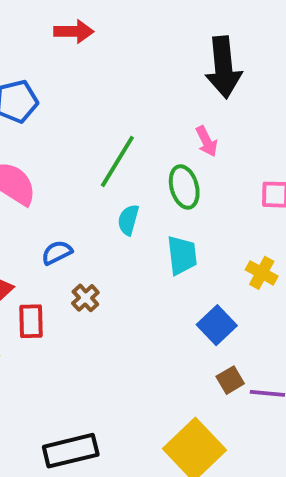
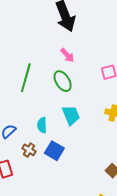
cyan semicircle: (128, 220) -> (42, 125), moved
blue square: (217, 325) -> (54, 151), moved

